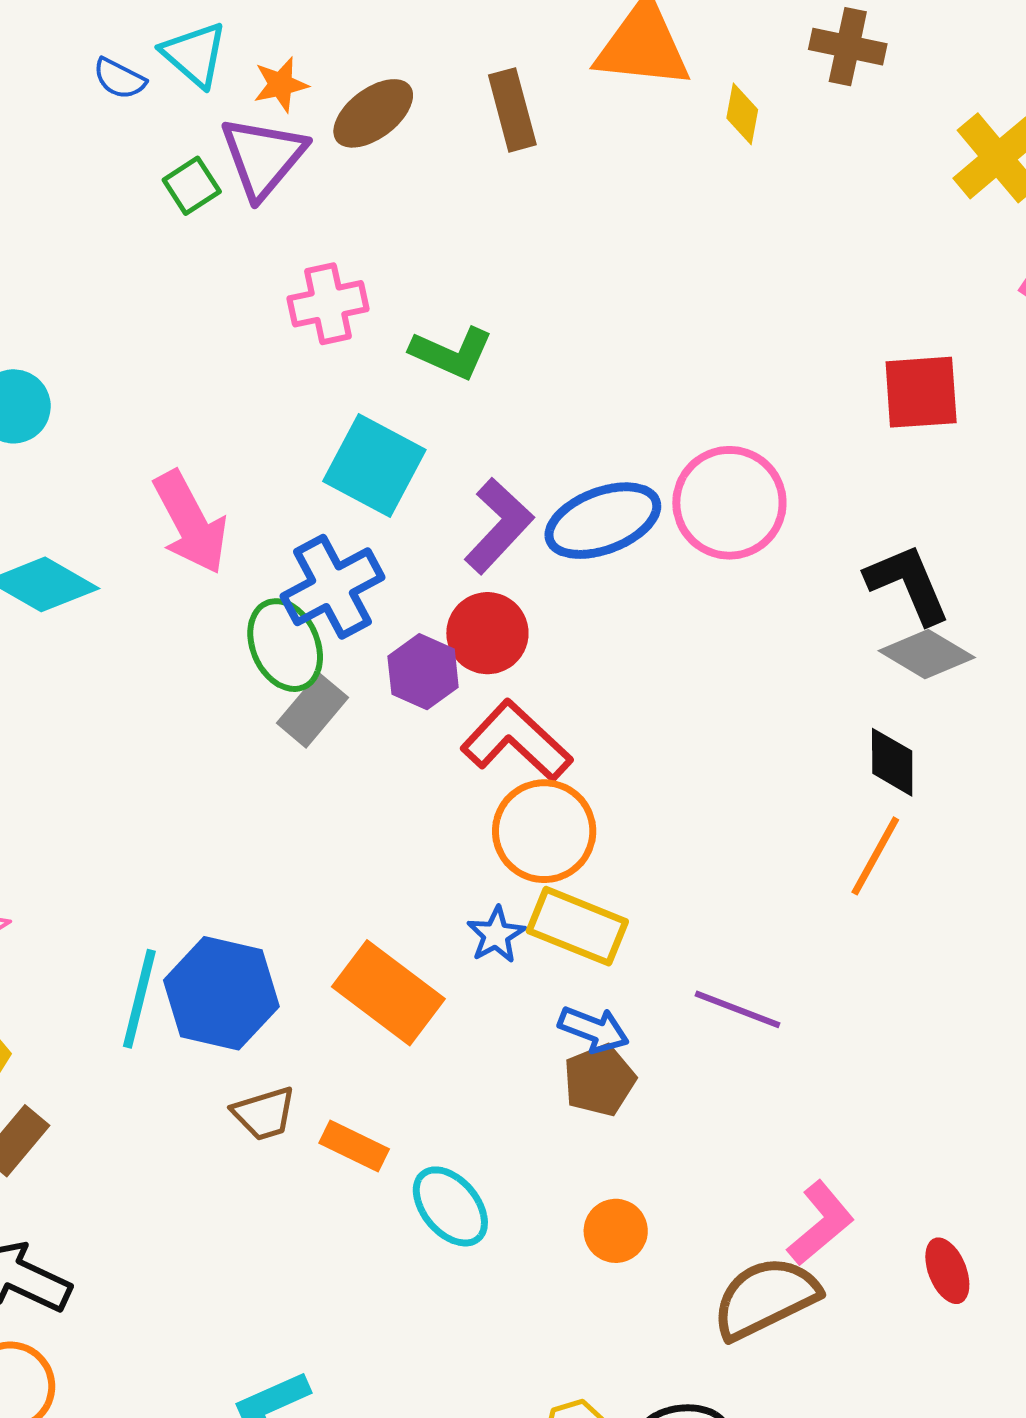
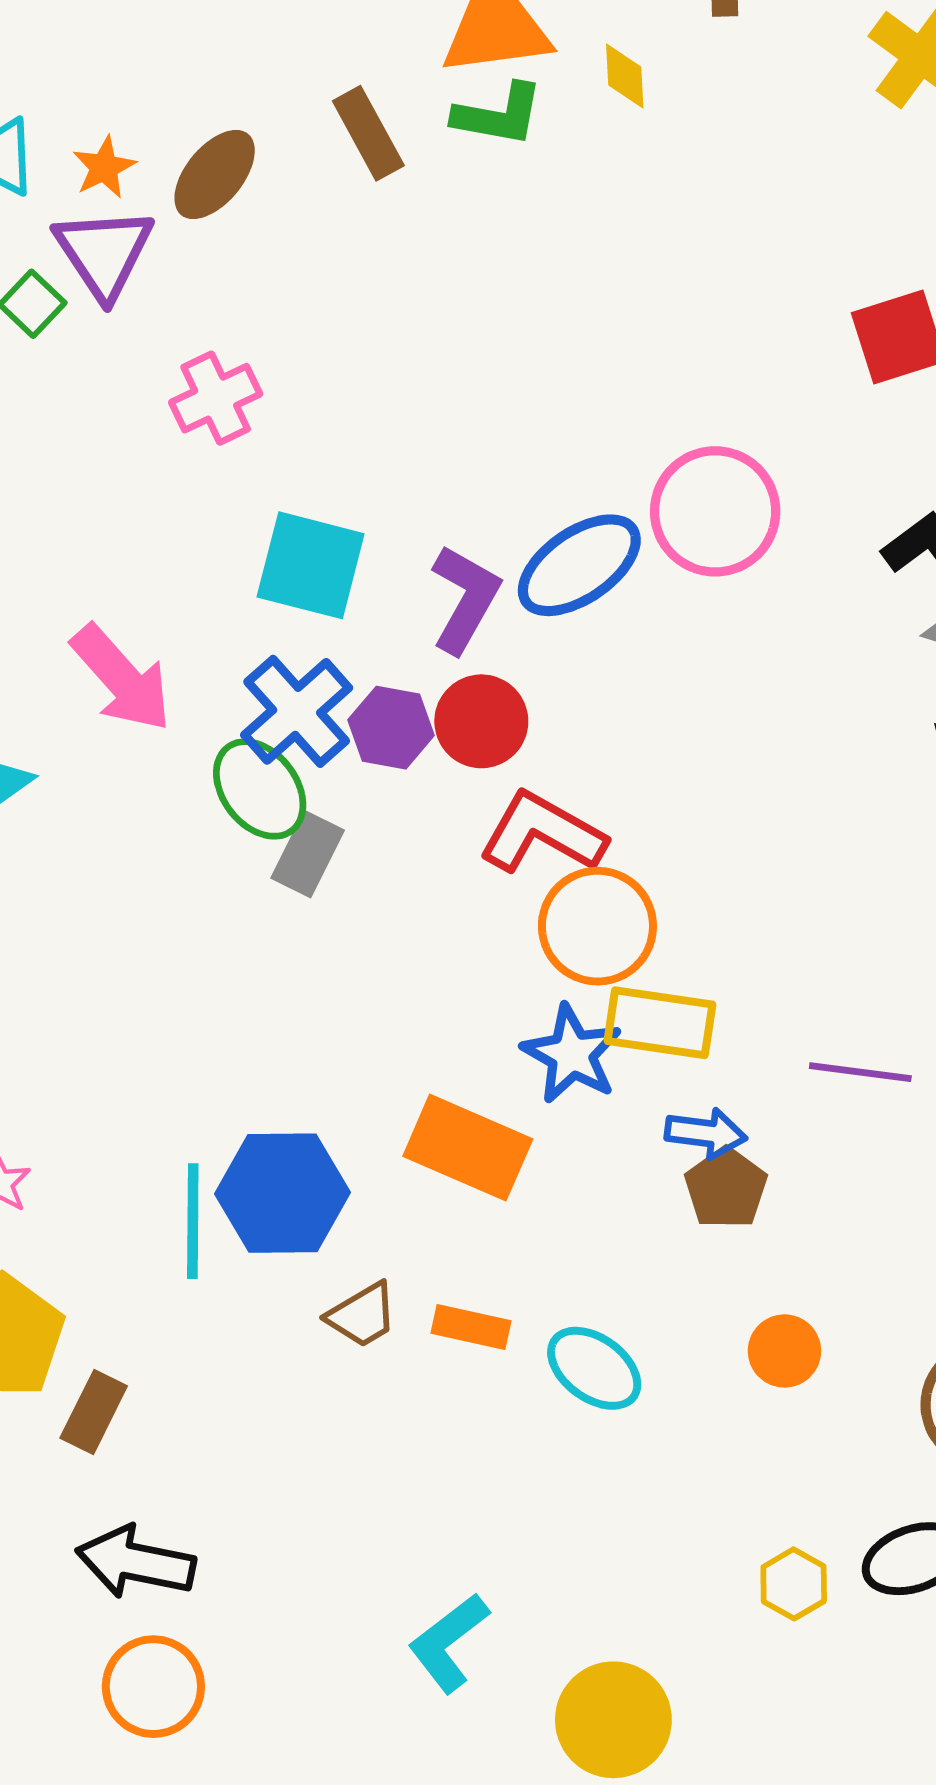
green L-shape: (452, 353) -> (498, 115), moved
purple hexagon: (423, 672) -> (391, 728), moved
blue star: (496, 935) -> (572, 1054), size x1.5

